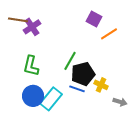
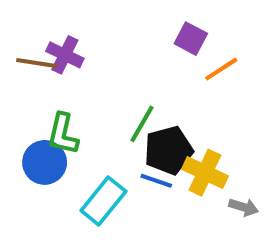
brown line: (18, 20) -> (36, 63), moved
purple cross: (32, 27) -> (65, 55), turned -30
yellow cross: (101, 85) -> (205, 173), size x1.5
blue circle: (33, 96) -> (45, 162), moved

